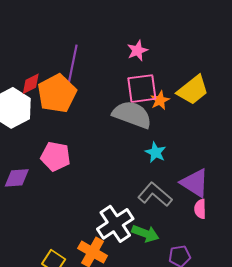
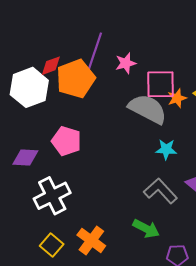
pink star: (137, 51) -> (126, 63), moved
cyan star: (156, 152) -> (166, 149), turned -30
white cross: (115, 224) -> (52, 196), moved

